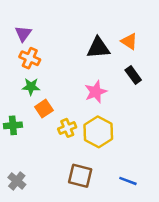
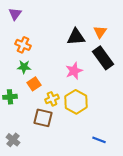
purple triangle: (23, 34) -> (15, 14), moved
orange triangle: (129, 41) -> (100, 32), turned 32
black rectangle: (133, 75) -> (103, 58), size x1.6
brown square: (80, 176) -> (43, 118), moved

